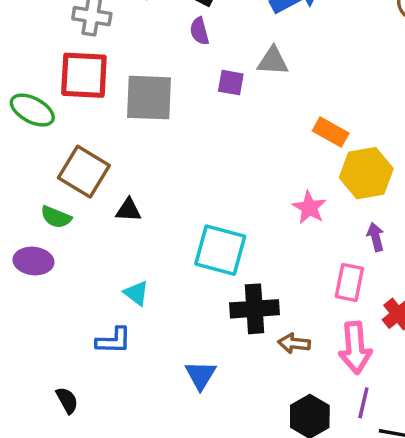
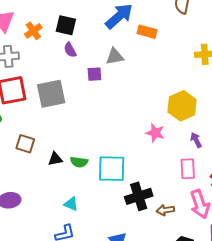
orange rectangle: (331, 132) -> (147, 32), moved
brown square: (84, 172) -> (25, 144), size x0.7
green semicircle: (56, 217) -> (79, 162), moved

